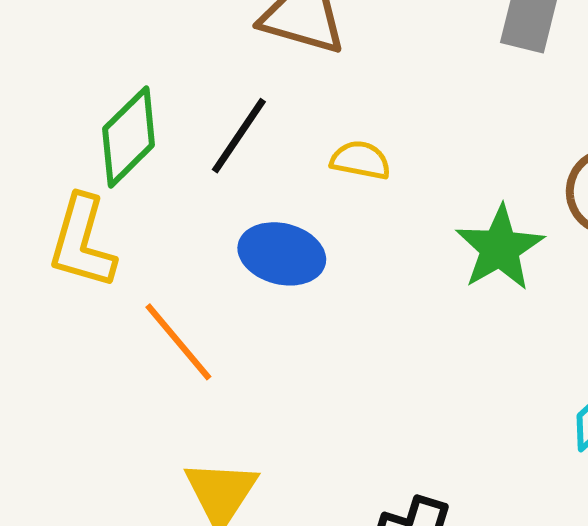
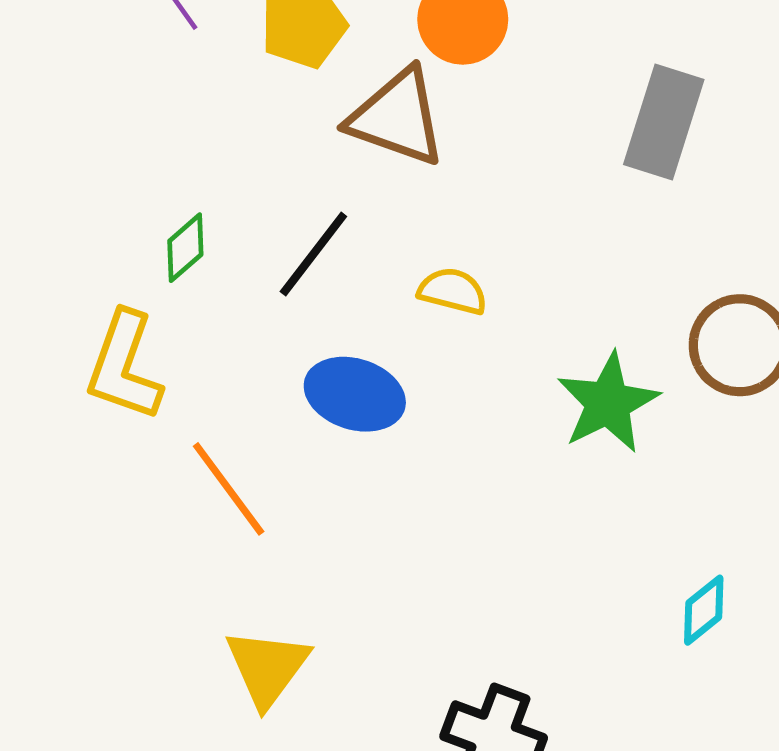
green diamond: (129, 137) -> (185, 248), size x0.6

